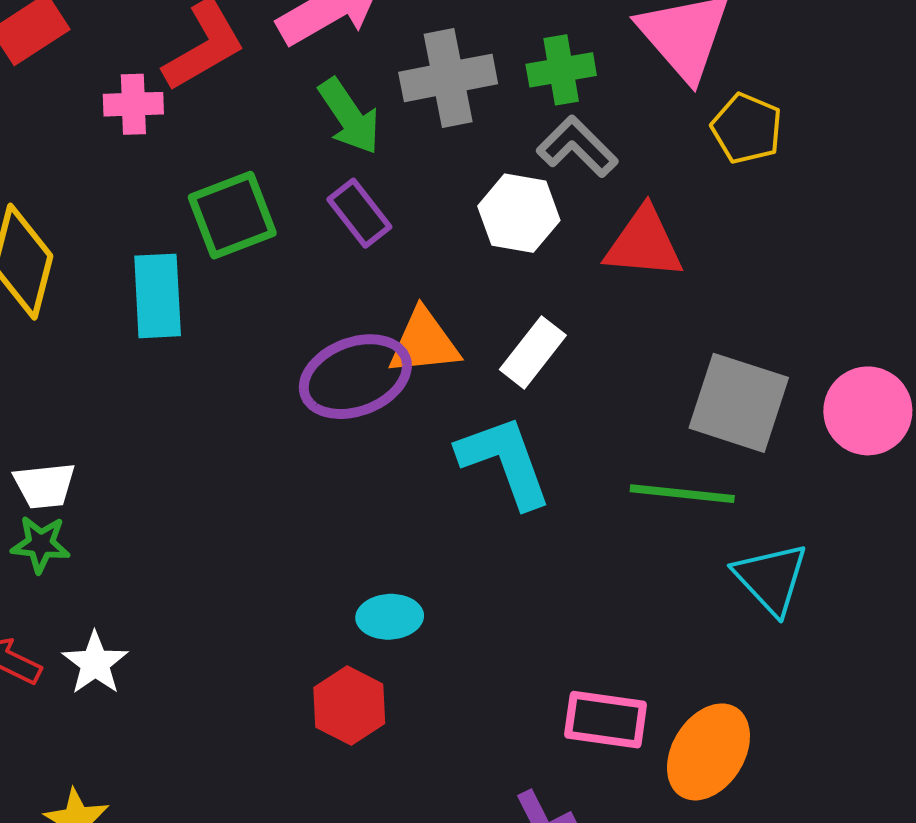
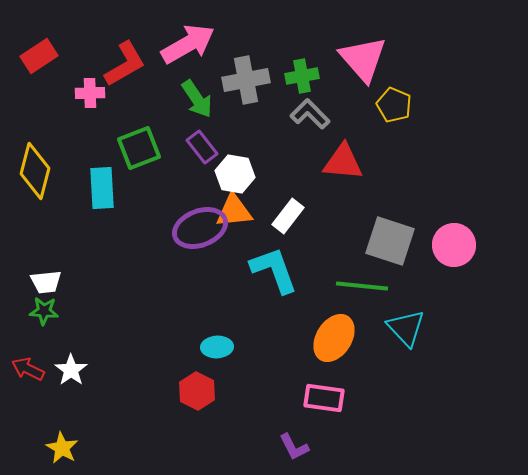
white hexagon: (519, 213) -> (235, 174), moved
orange ellipse: (708, 752) -> (334, 338), moved

